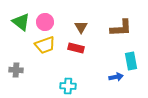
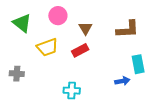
pink circle: (45, 22) -> (58, 16), moved
red rectangle: (76, 48) -> (80, 50), turned -42

